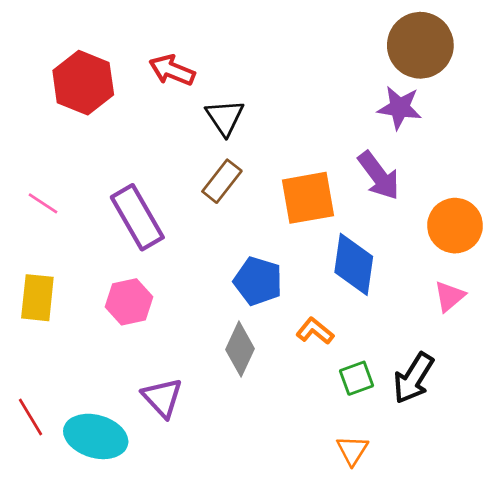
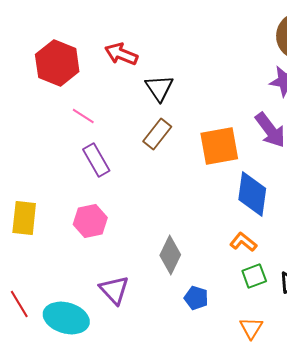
pink line: (43, 203) -> (83, 116), moved
purple rectangle: (137, 217) -> (96, 160), size x0.7
blue pentagon: (258, 281) -> (196, 298), moved, size x0.7
orange L-shape: (315, 331) -> (243, 242), moved

